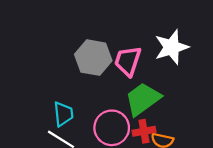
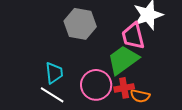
pink trapezoid: (128, 61) -> (133, 36), moved, turned -32

